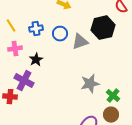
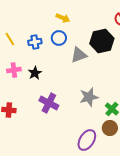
blue circle: (60, 34) -> (59, 38), moved
pink cross: (15, 49) -> (14, 70), moved
purple cross: (24, 81) -> (49, 103), moved

